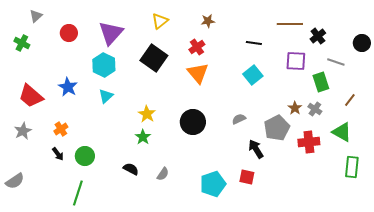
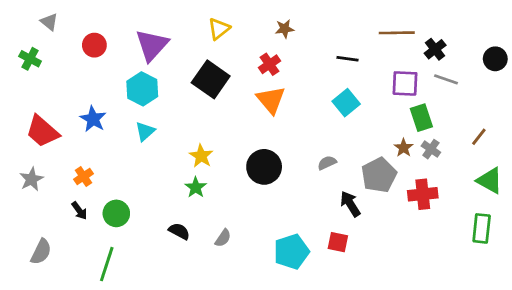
gray triangle: (36, 16) -> (49, 22), turned -40
gray line: (336, 62) -> (446, 79), moved
green rectangle: (321, 82) -> (421, 118), moved
green triangle: (342, 132) -> (490, 181), moved
gray semicircle: (15, 181) -> (41, 252), moved, turned -30

